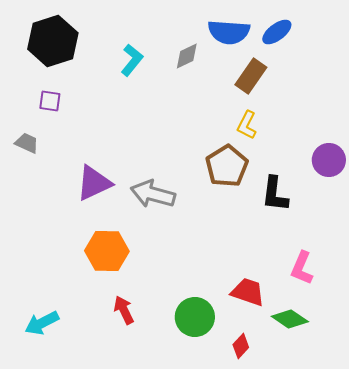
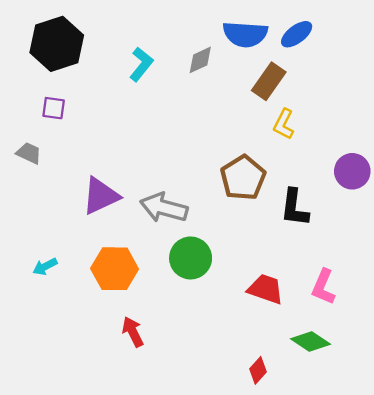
yellow L-shape: (247, 125) -> (284, 124), moved
red trapezoid: (248, 292) -> (266, 289), moved
green circle: (195, 317) -> (191, 258), moved
cyan arrow: (42, 323) -> (45, 267), moved, size x0.7

